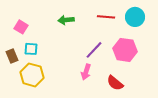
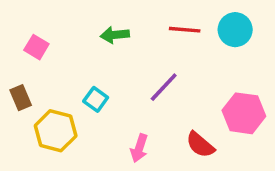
cyan square: (31, 49) -> (96, 99), moved, turned 32
pink hexagon: (125, 50) -> (244, 113), moved
pink arrow: (86, 72) -> (139, 148), moved

